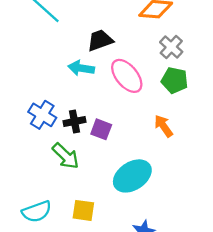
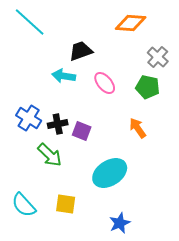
gray cross: (171, 47) -> (158, 57), moved
pink ellipse: (127, 76) -> (105, 83), size x0.7
cyan semicircle: (37, 212) -> (24, 205), turned 68

